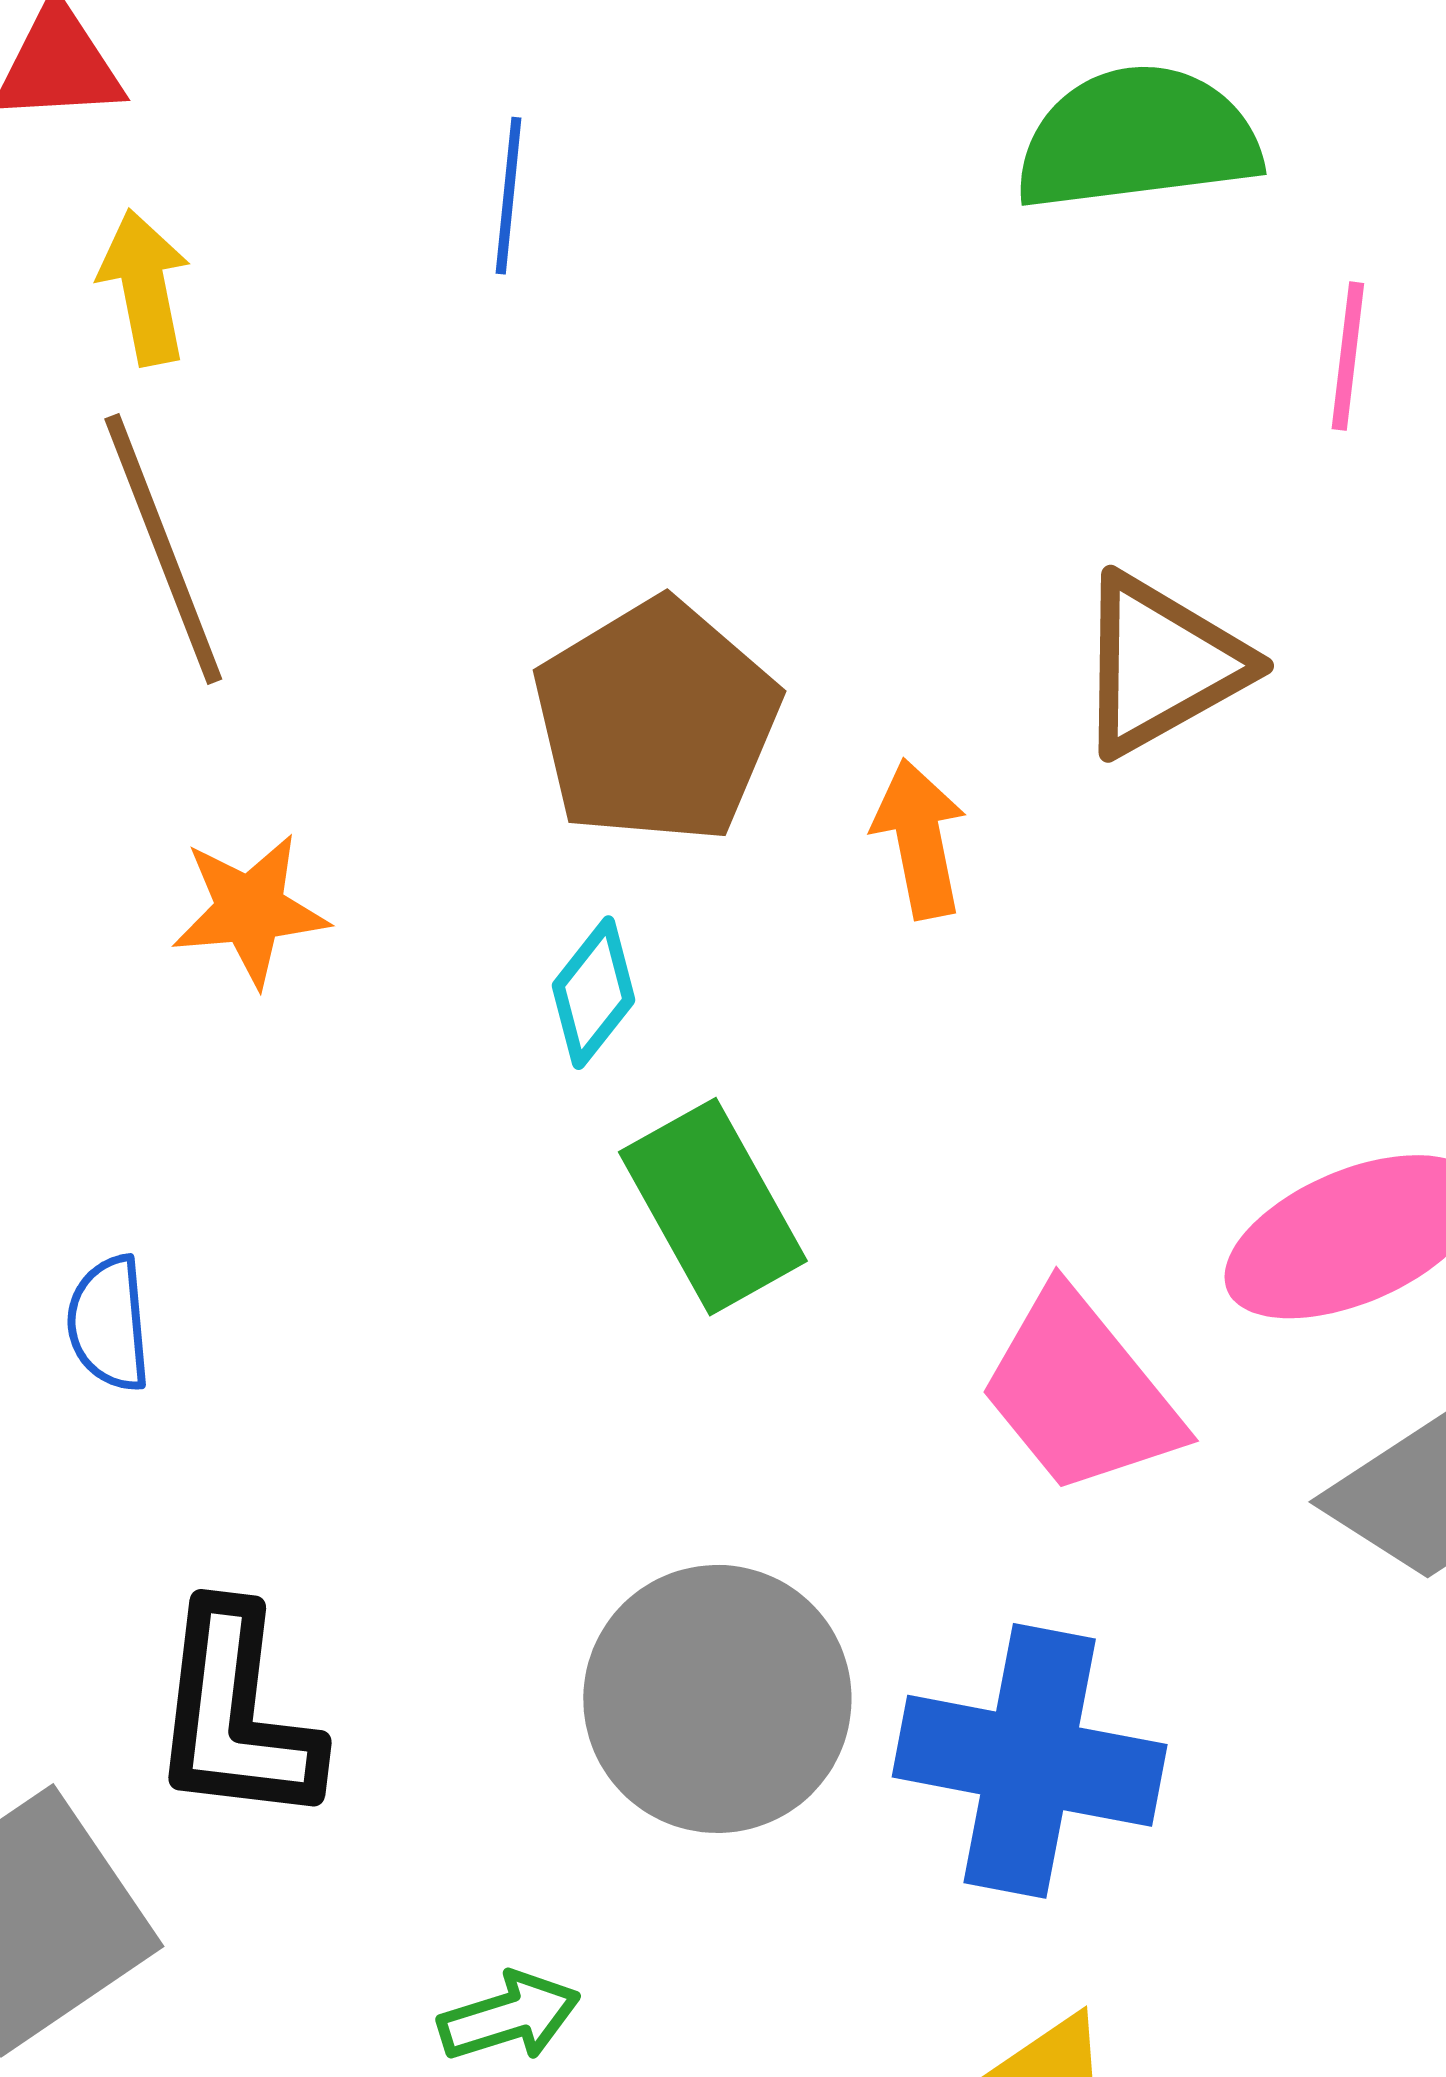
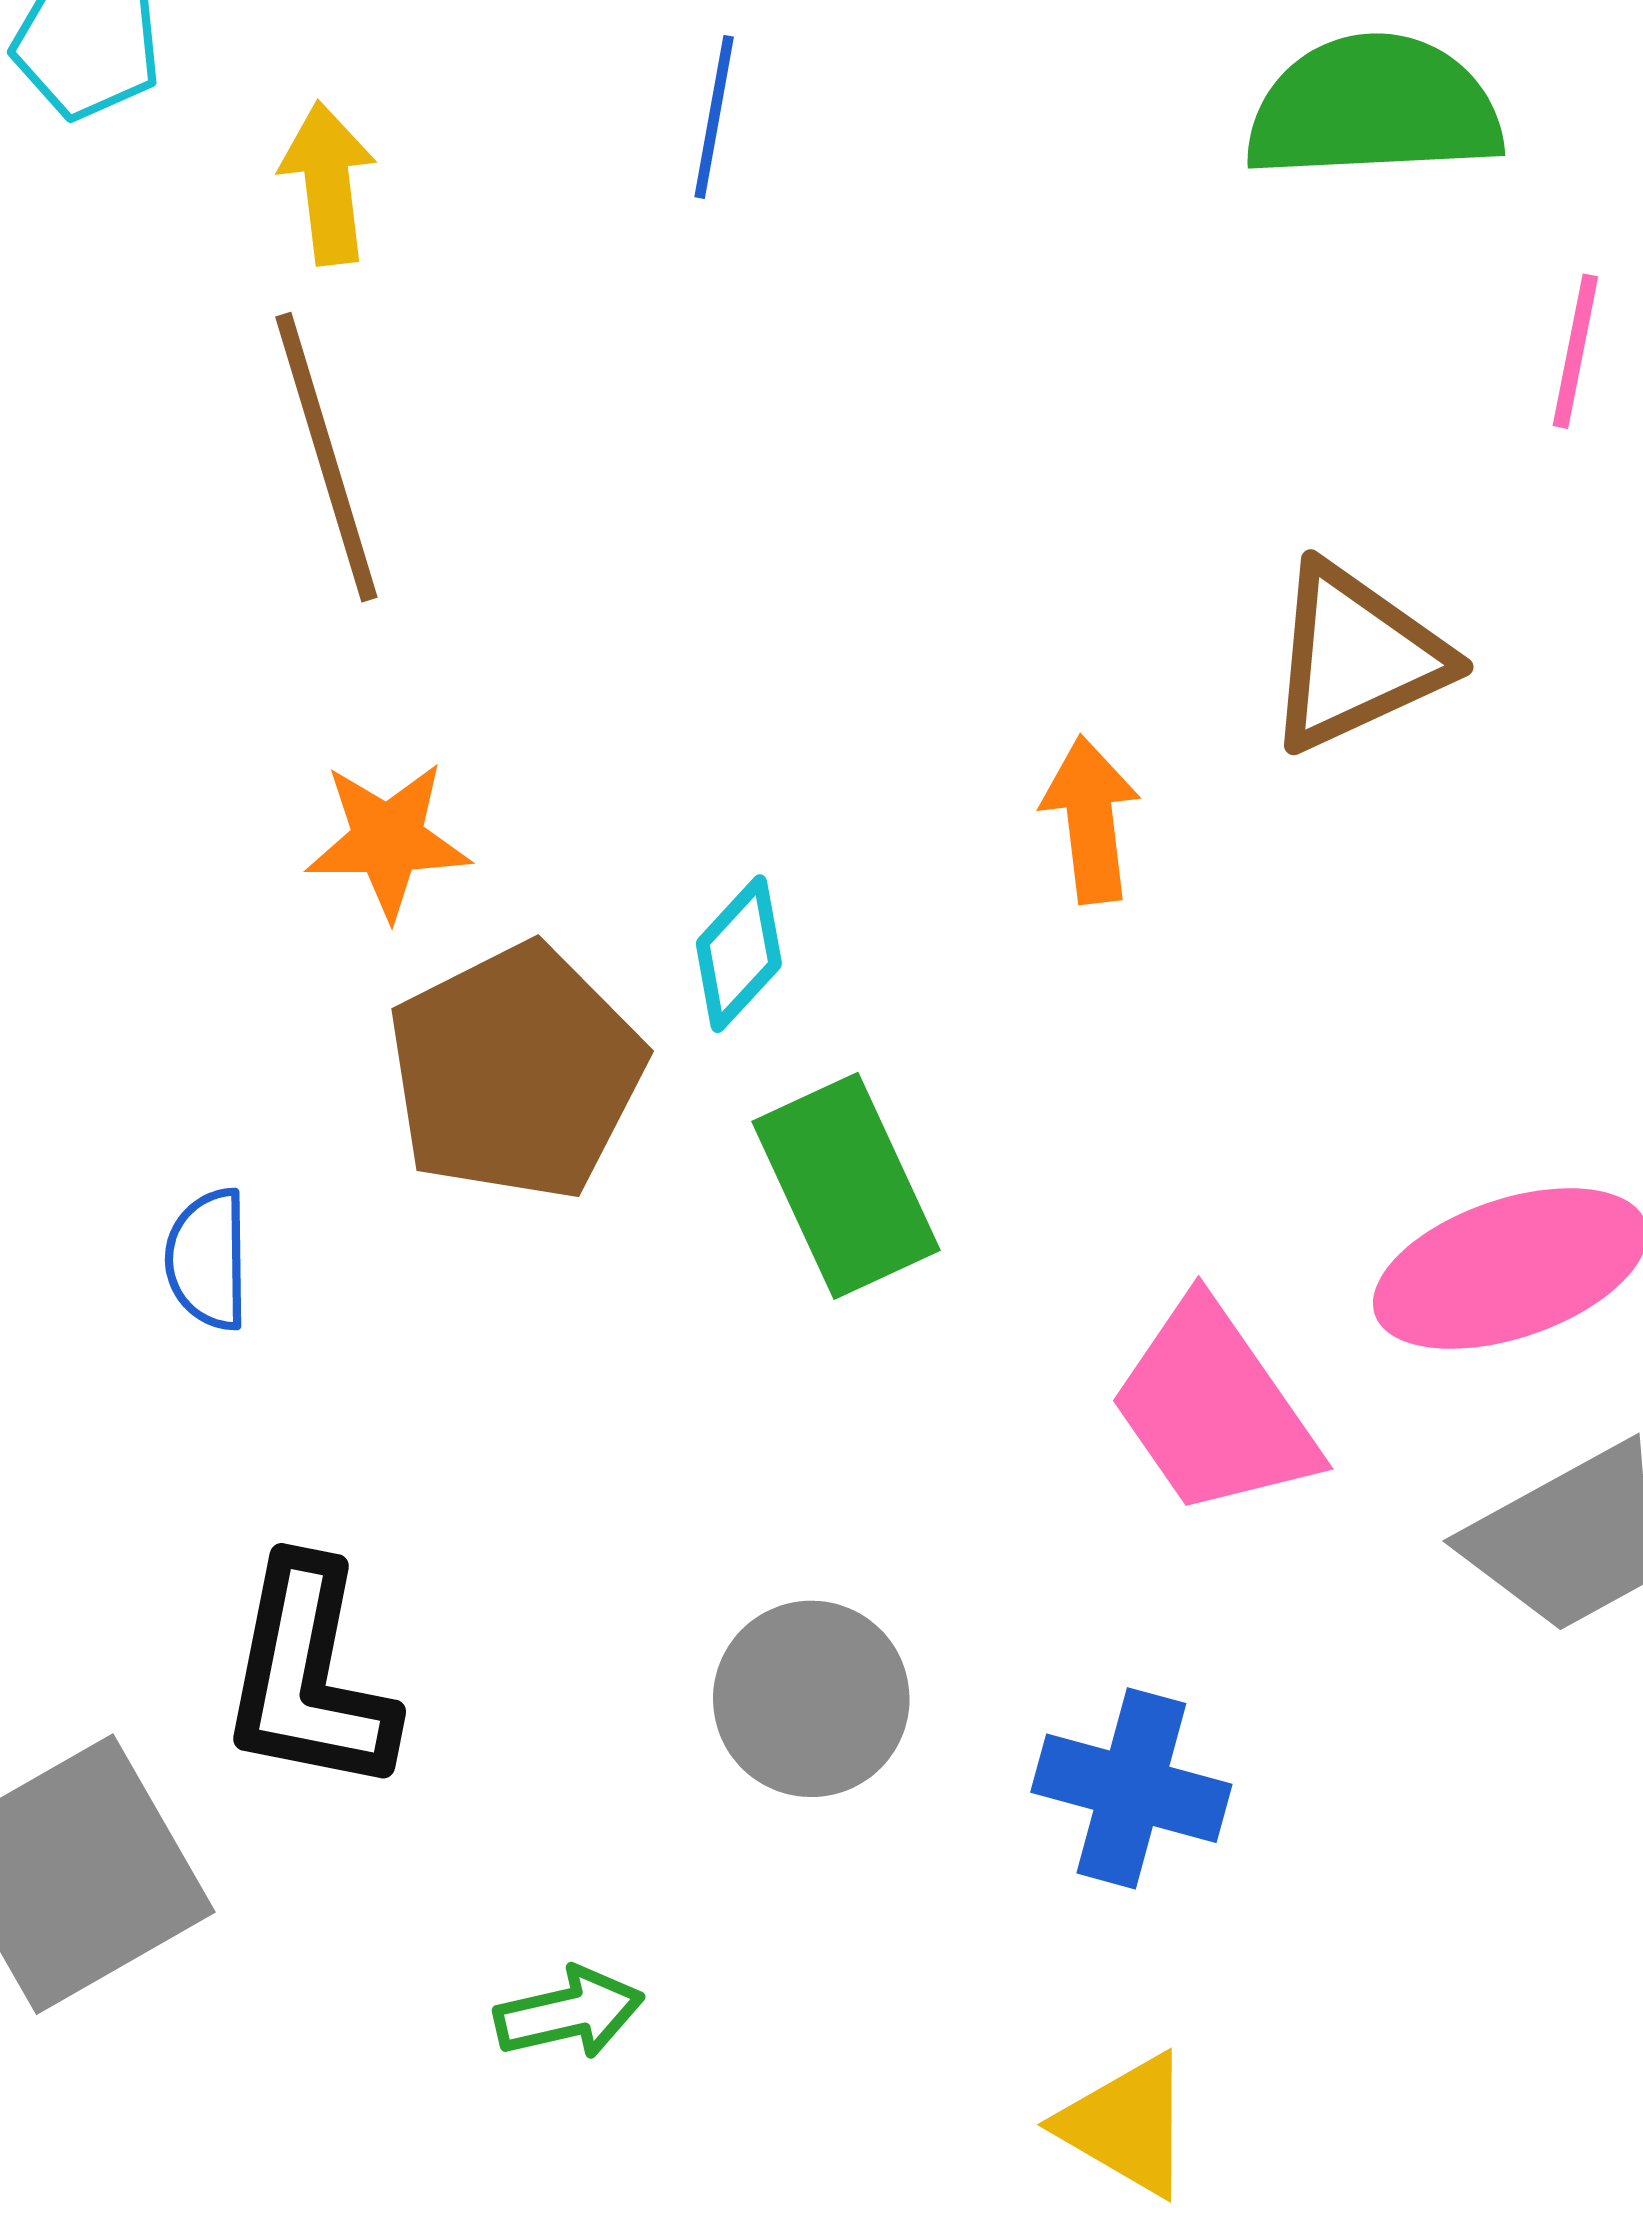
brown pentagon: (656, 722) -> (516, 1072), moved
gray circle: (717, 1699) -> (811, 1699), size x0.7
blue cross: (1030, 1761) -> (1131, 1788), size x0.7

